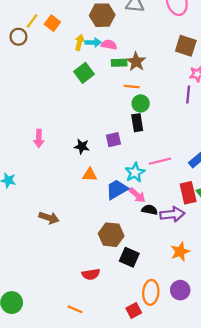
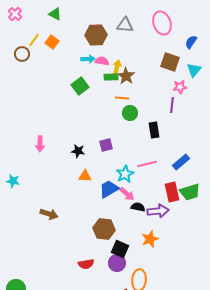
yellow arrow: (80, 42) -> (117, 67), moved
black rectangle: (137, 123) -> (154, 130), moved
orange star: (180, 252) -> (150, 239), moved
purple circle: (180, 290) -> (117, 263), moved

